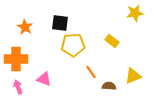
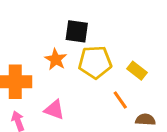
orange star: (25, 27) -> (56, 59), moved
yellow rectangle: (112, 41) -> (137, 71), moved

